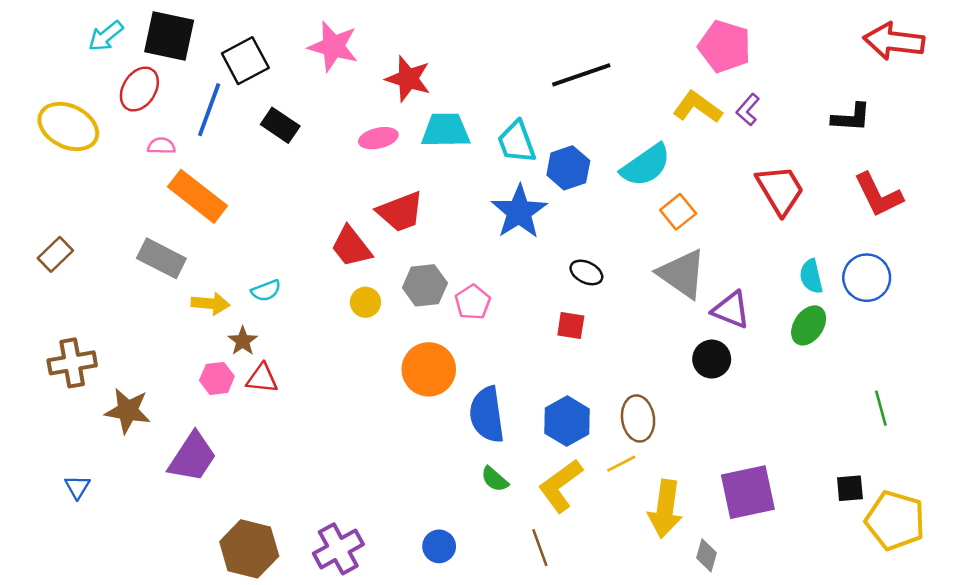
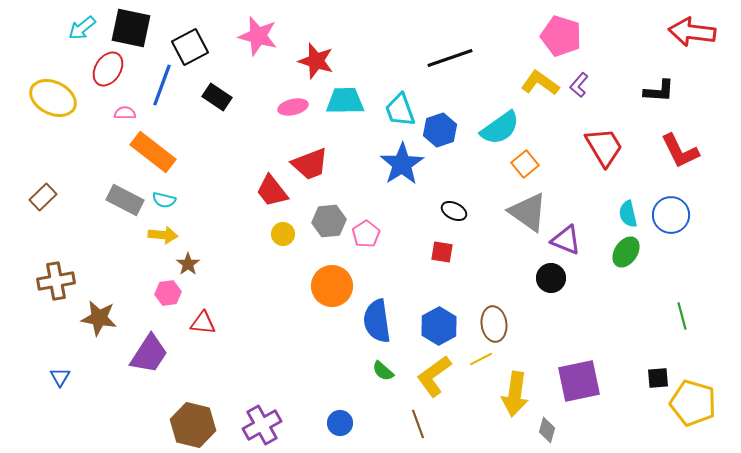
cyan semicircle: (266, 291) -> (164, 200), moved, turned 35
red triangle: (262, 378) -> (203, 323), moved

